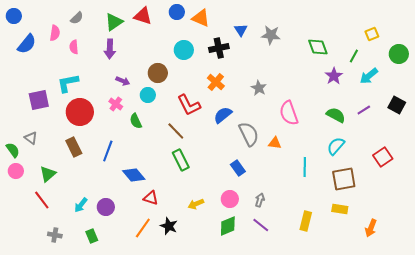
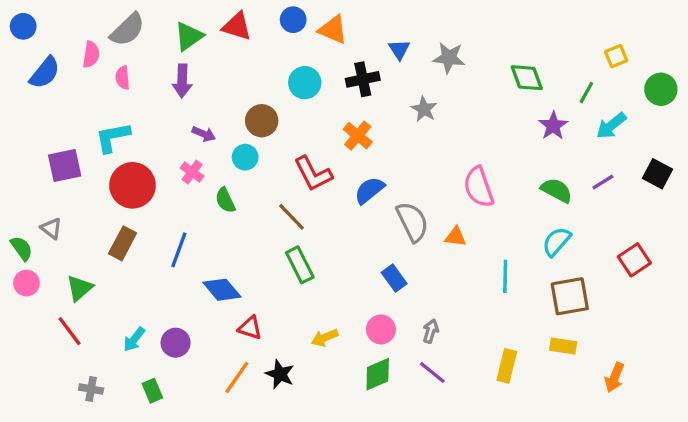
gray semicircle: (77, 18) -> (128, 30), size x1.6
gray star: (259, 88) -> (424, 109), moved
brown rectangle: (74, 147) -> (123, 243), turned 54

